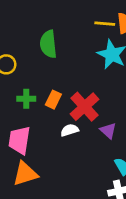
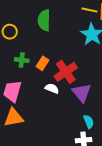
white semicircle: (70, 130) -> (52, 88), turned 32
purple triangle: (108, 131) -> (82, 93), size x1.5

